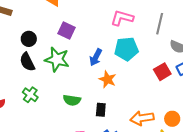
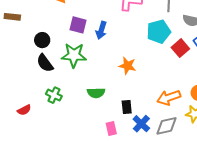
cyan pentagon: (126, 49) -> (159, 32), moved
blue arrow: (96, 57) -> (101, 30), moved
black rectangle: (101, 110) -> (127, 107), moved

